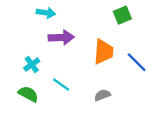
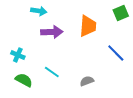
green square: (122, 15) -> (121, 13), moved
orange trapezoid: (104, 52) -> (88, 26), moved
cyan cross: (32, 65) -> (18, 55), moved, turned -32

